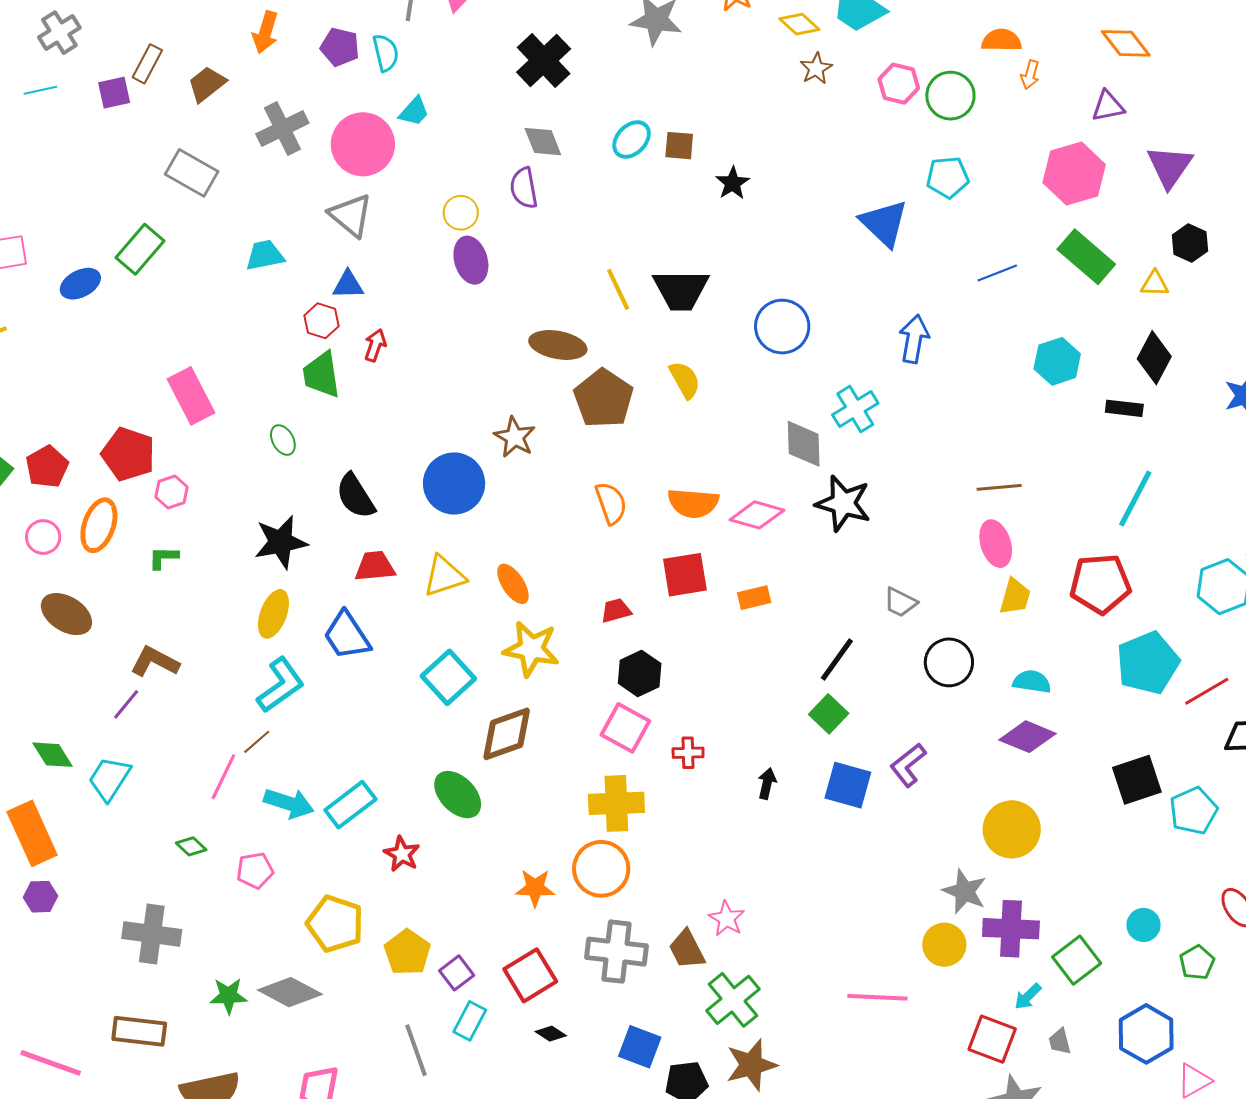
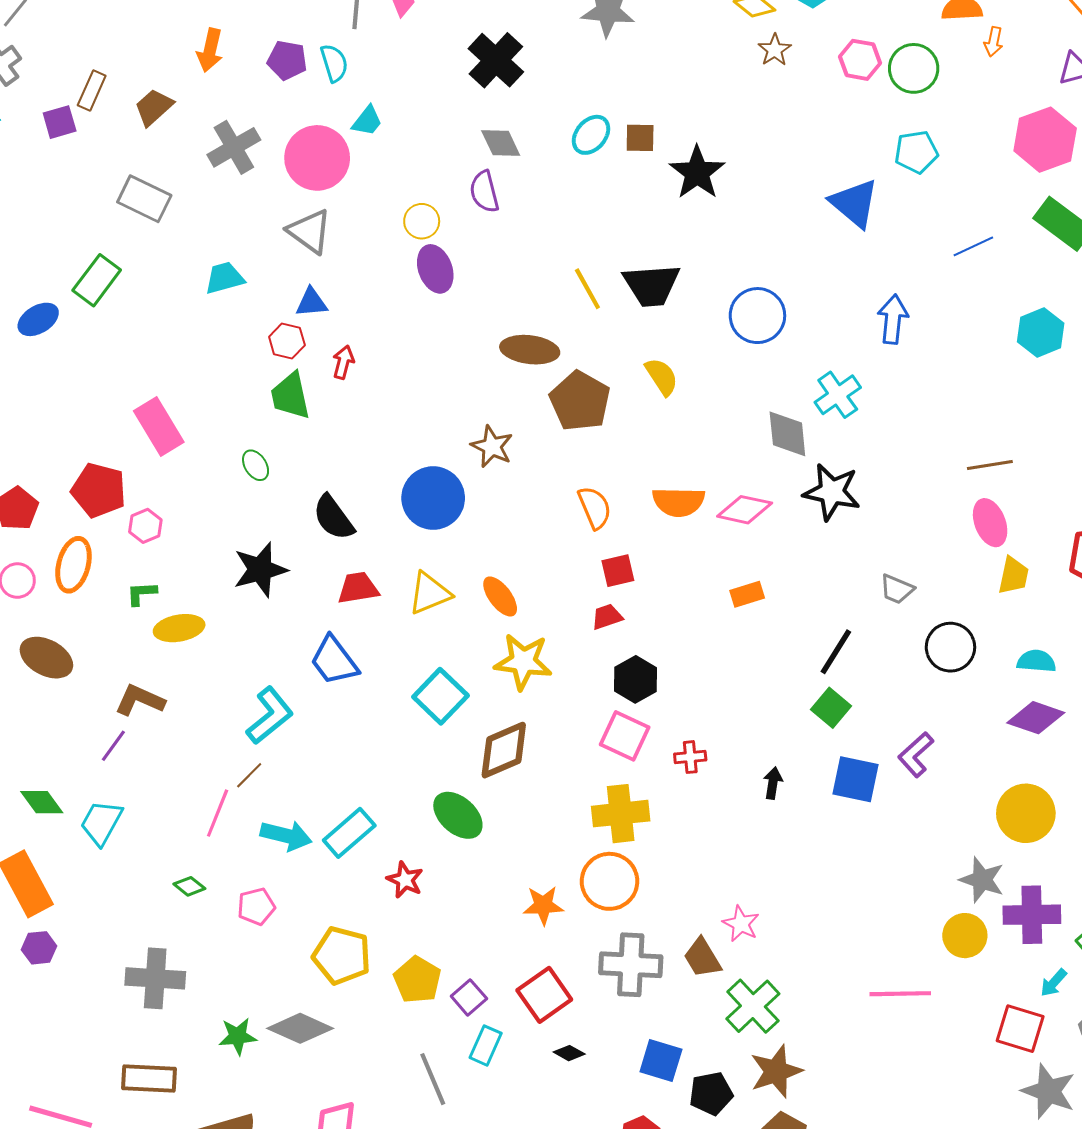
black star: (733, 183) -> (697, 173), size x1.6
red square: (685, 575) -> (618, 571), moved, size x0.7
yellow ellipse: (273, 614) -> (179, 628), moved, turned 63

